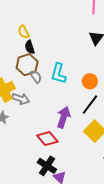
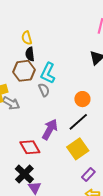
cyan L-shape: (59, 73) -> (48, 73), moved
gray semicircle: (36, 77) -> (44, 90), moved

